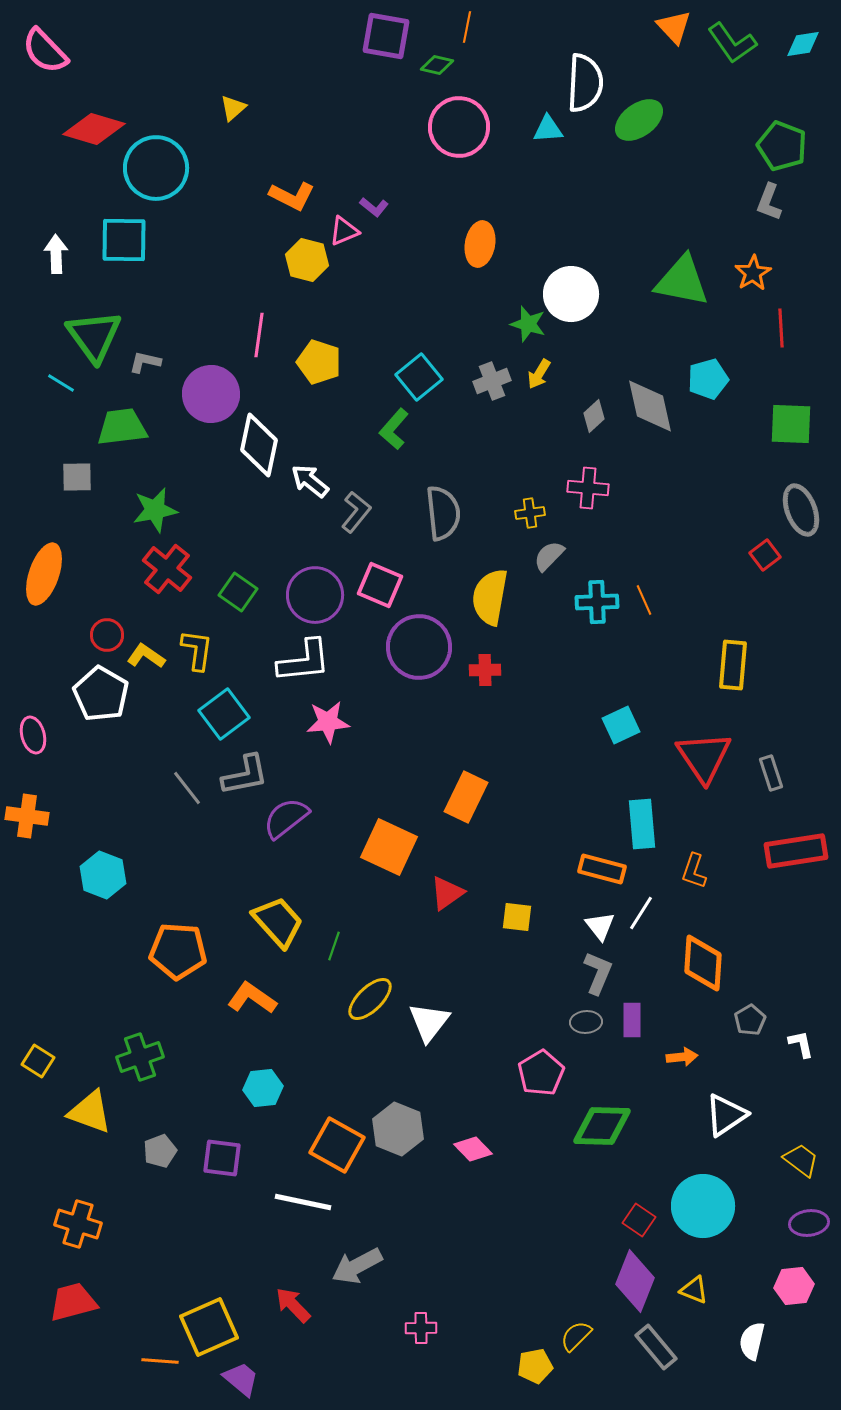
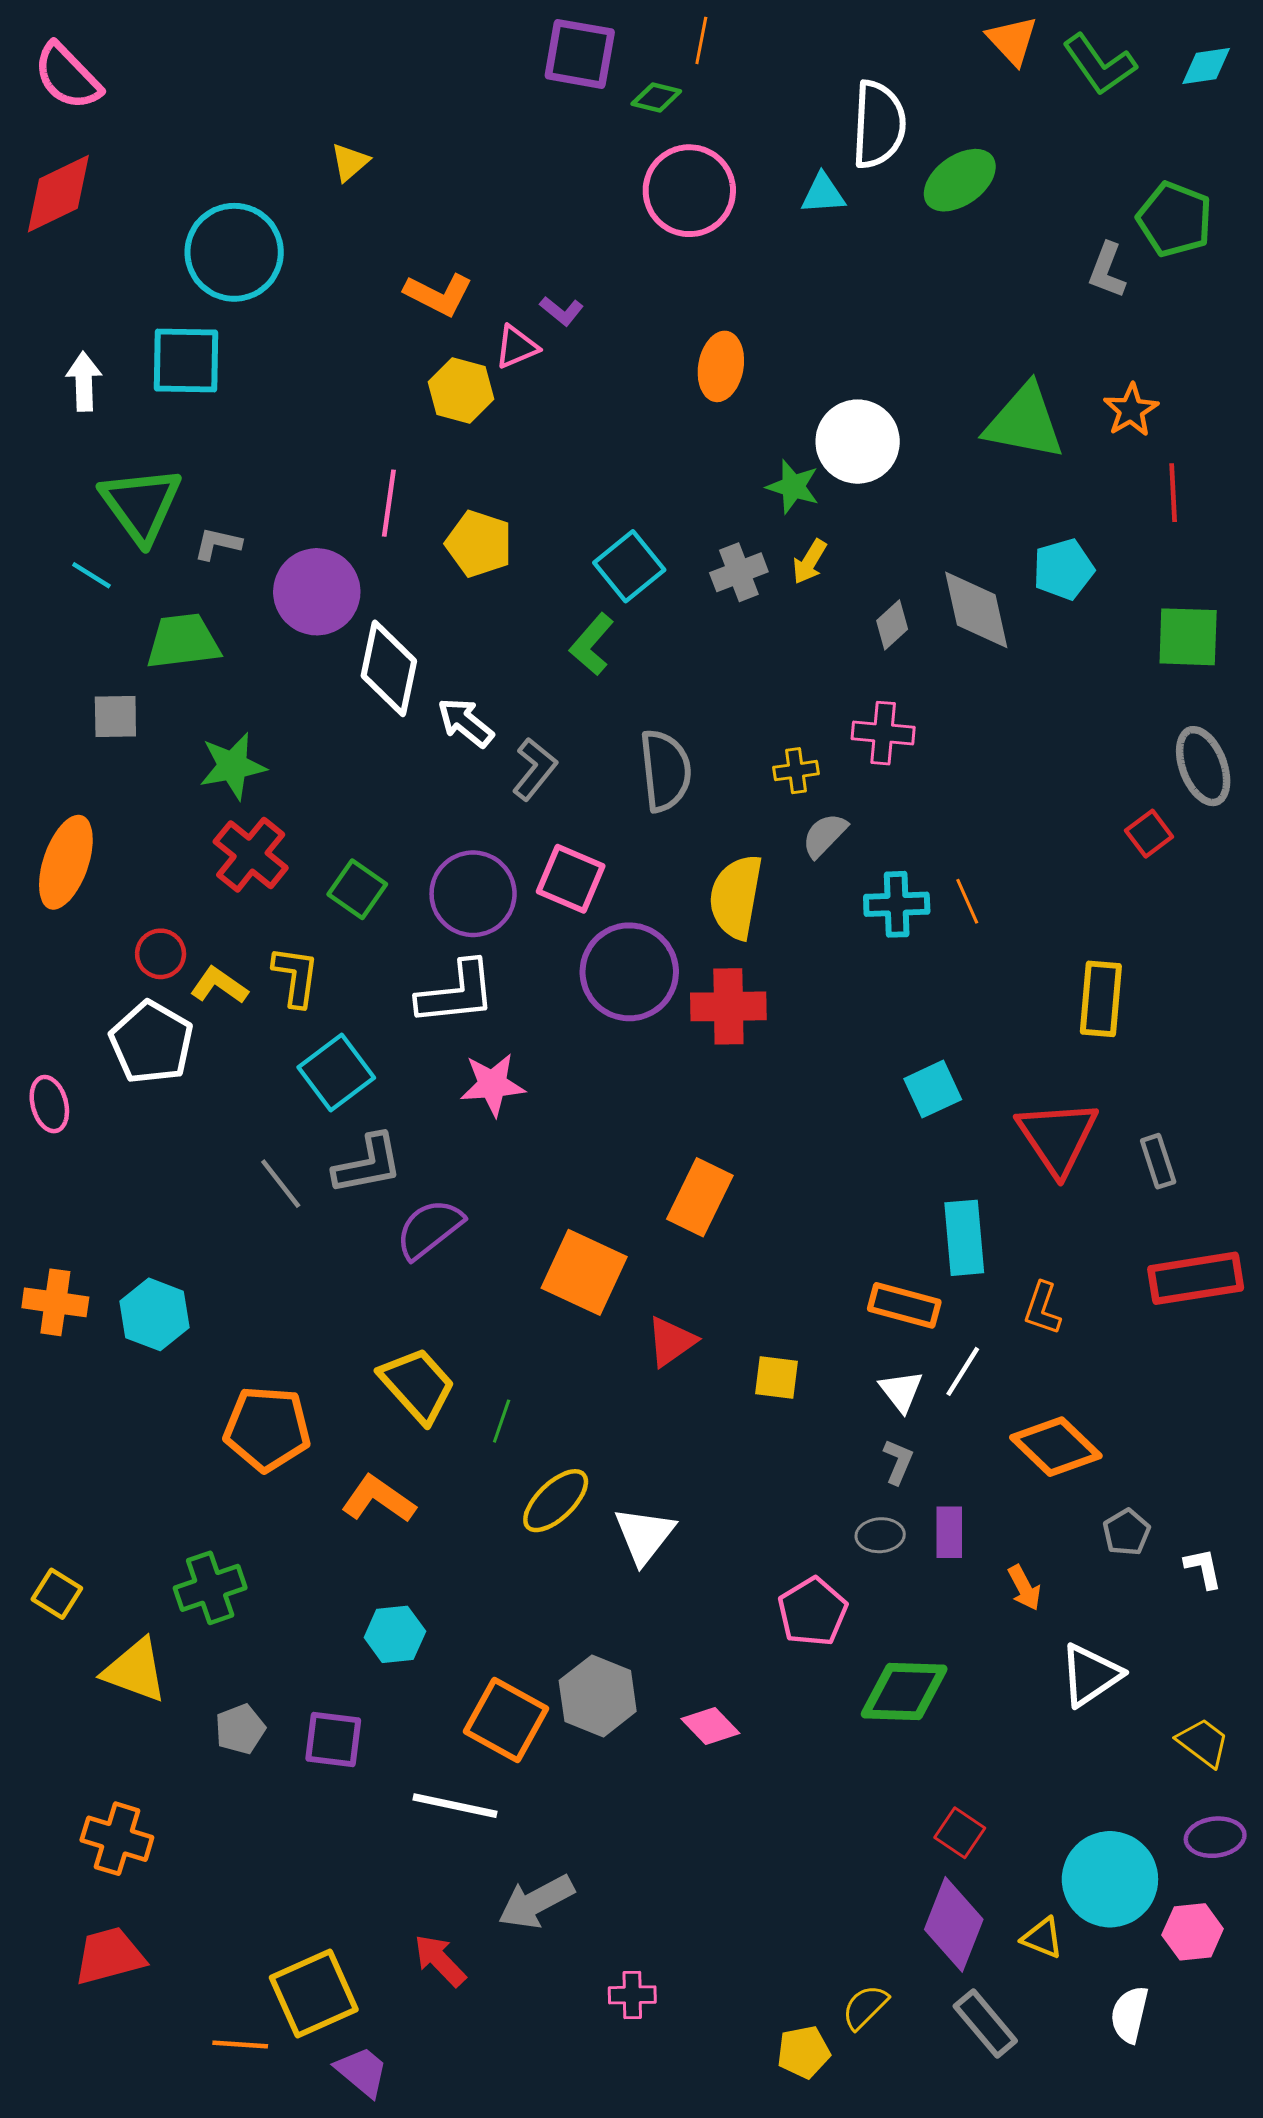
red diamond: (94, 129) -> (58, 194), moved, turned -42
gray L-shape: (769, 202) -> (1107, 270), moved
red cross: (485, 670) -> (728, 1006), size x1.6
orange cross: (27, 816) -> (55, 1302), moved
orange diamond: (703, 963) -> (1056, 1447), turned -50
gray L-shape: (598, 973) -> (898, 1462), size x0.7
orange arrow: (682, 1057) -> (1024, 1588), turned 68
cyan circle: (703, 1206) -> (1110, 1879), moved

